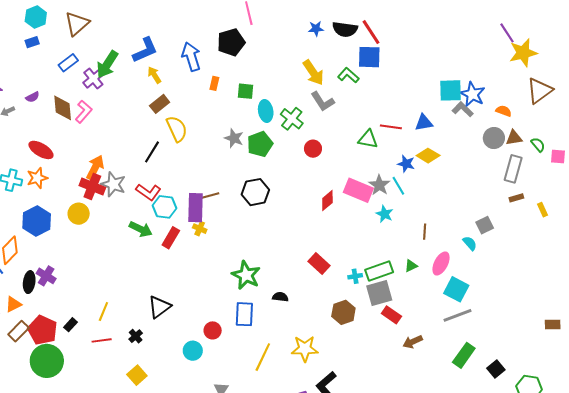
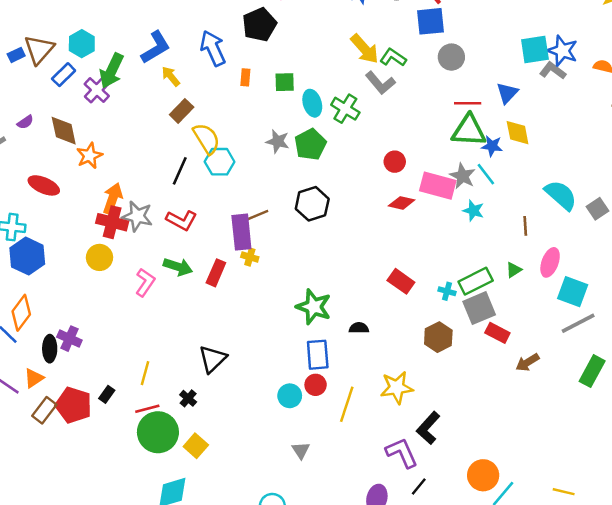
cyan hexagon: (36, 17) -> (82, 44), moved
brown triangle: (77, 24) -> (39, 49), moved
green L-shape: (348, 75) -> (393, 57), moved
pink L-shape: (84, 112) -> (145, 282), moved
blue triangle: (424, 123) -> (507, 93), turned -30
gray circle: (494, 138) -> (451, 57), moved
green triangle: (368, 139) -> (469, 130), moved, size x1.4
red circle: (313, 149) -> (395, 162), moved
yellow diamond: (428, 156) -> (518, 133), turned 55
orange star: (37, 178) -> (89, 156), moved
red diamond: (327, 200) -> (402, 203), turned 60
cyan hexagon: (164, 207) -> (220, 162), moved
blue hexagon: (37, 221) -> (27, 256), moved
cyan semicircle: (470, 243) -> (561, 195), moved, size x1.8
cyan cross: (355, 276) -> (447, 291), turned 32
red circle: (213, 330) -> (316, 385), moved
cyan circle: (193, 351) -> (290, 396), moved
green circle: (47, 361) -> (158, 432), moved

